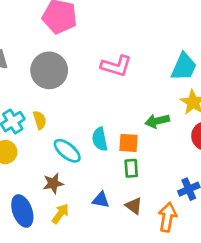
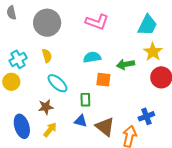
yellow semicircle: (40, 120) -> (47, 56), moved
cyan semicircle: (100, 139) -> (92, 57), moved, turned 90
green rectangle: (131, 168) -> (85, 100), moved
brown triangle: (134, 206) -> (105, 127), size x1.5

